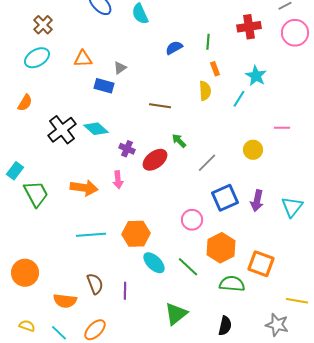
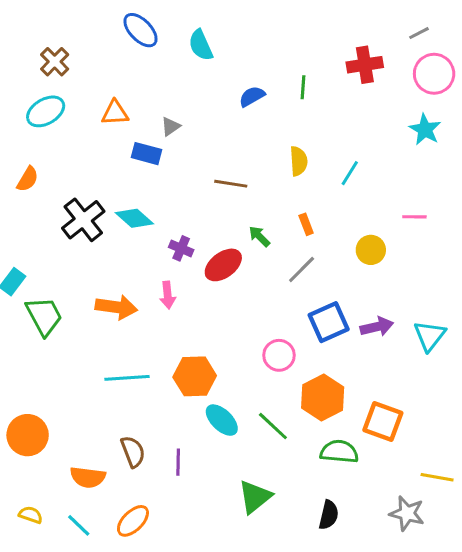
orange rectangle: (215, 69) -> (306, 224), moved
cyan star: (256, 76) -> (425, 129), moved
purple arrow: (257, 201) -> (377, 327), turned -115

